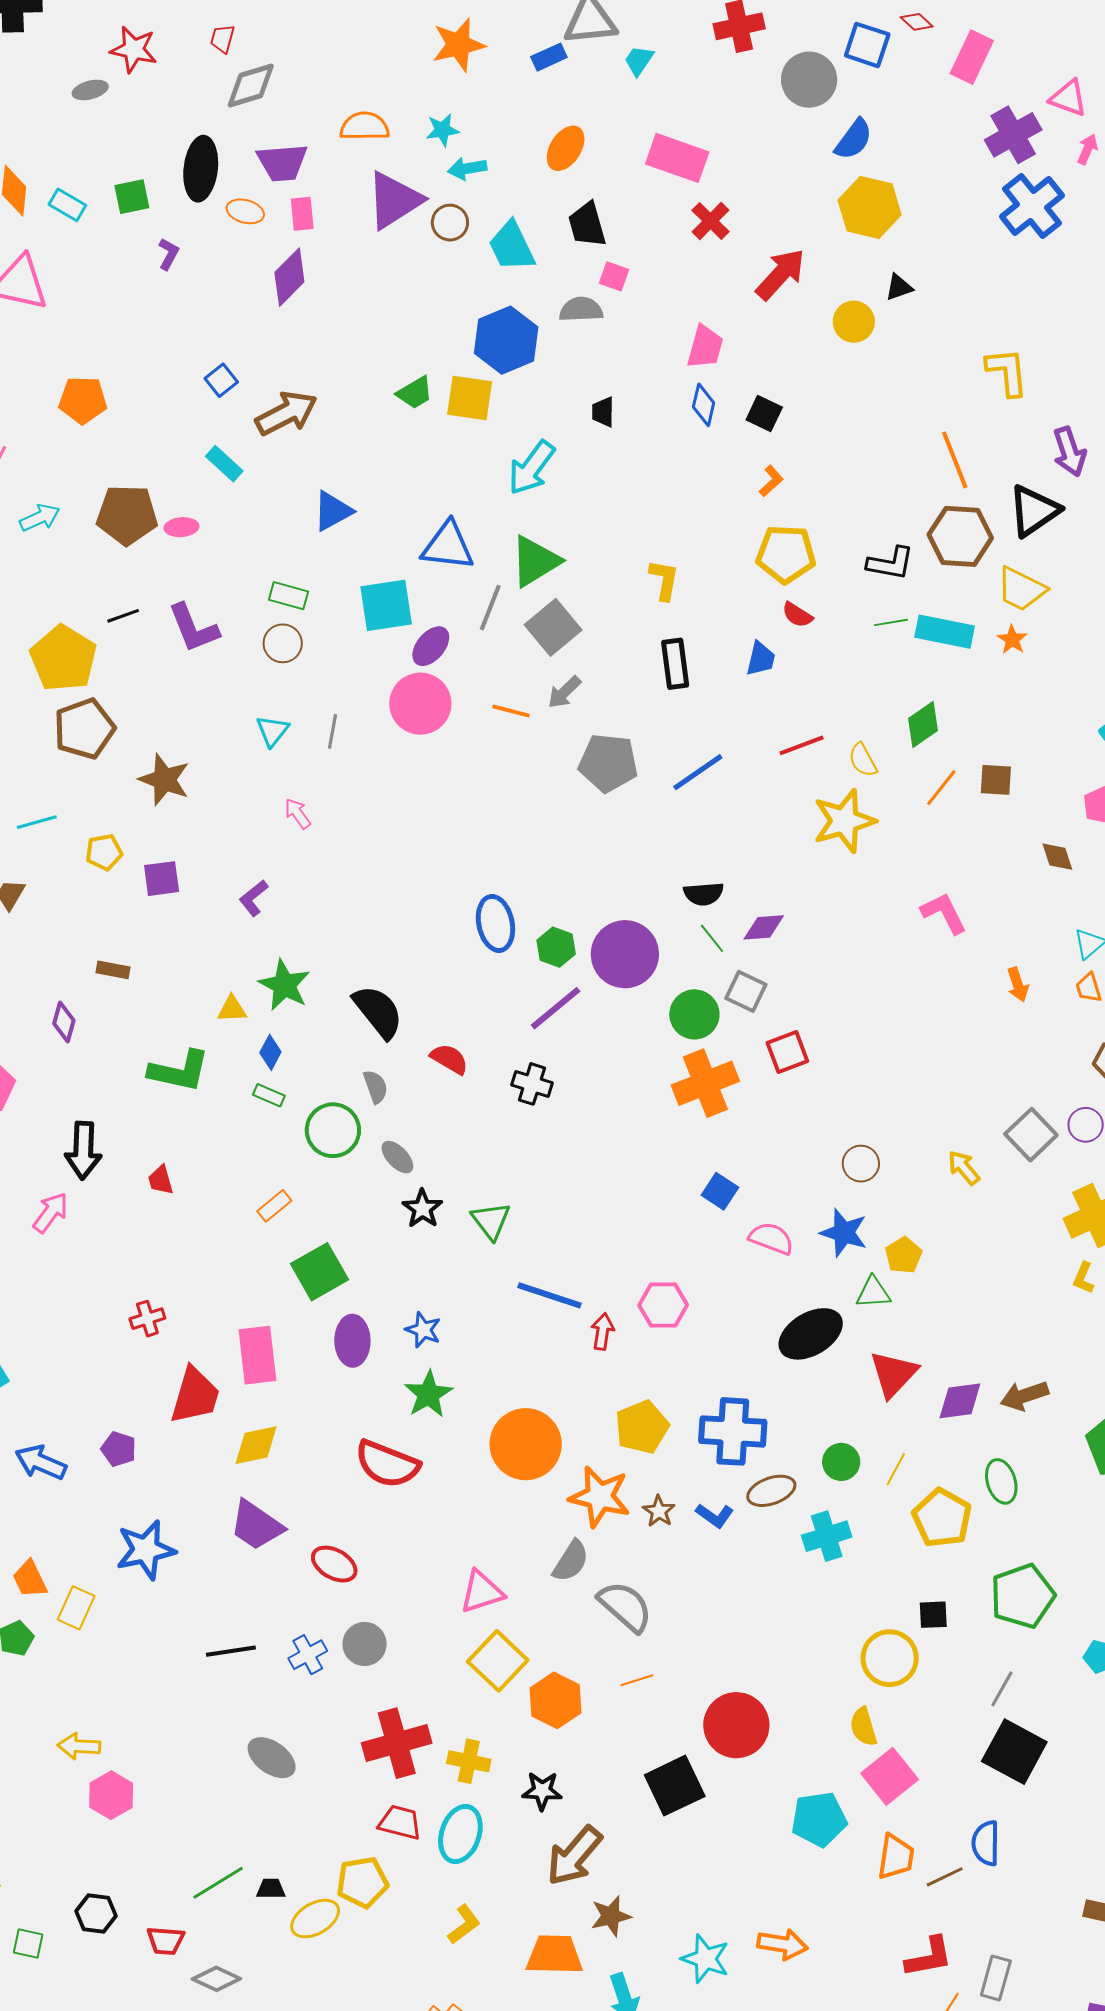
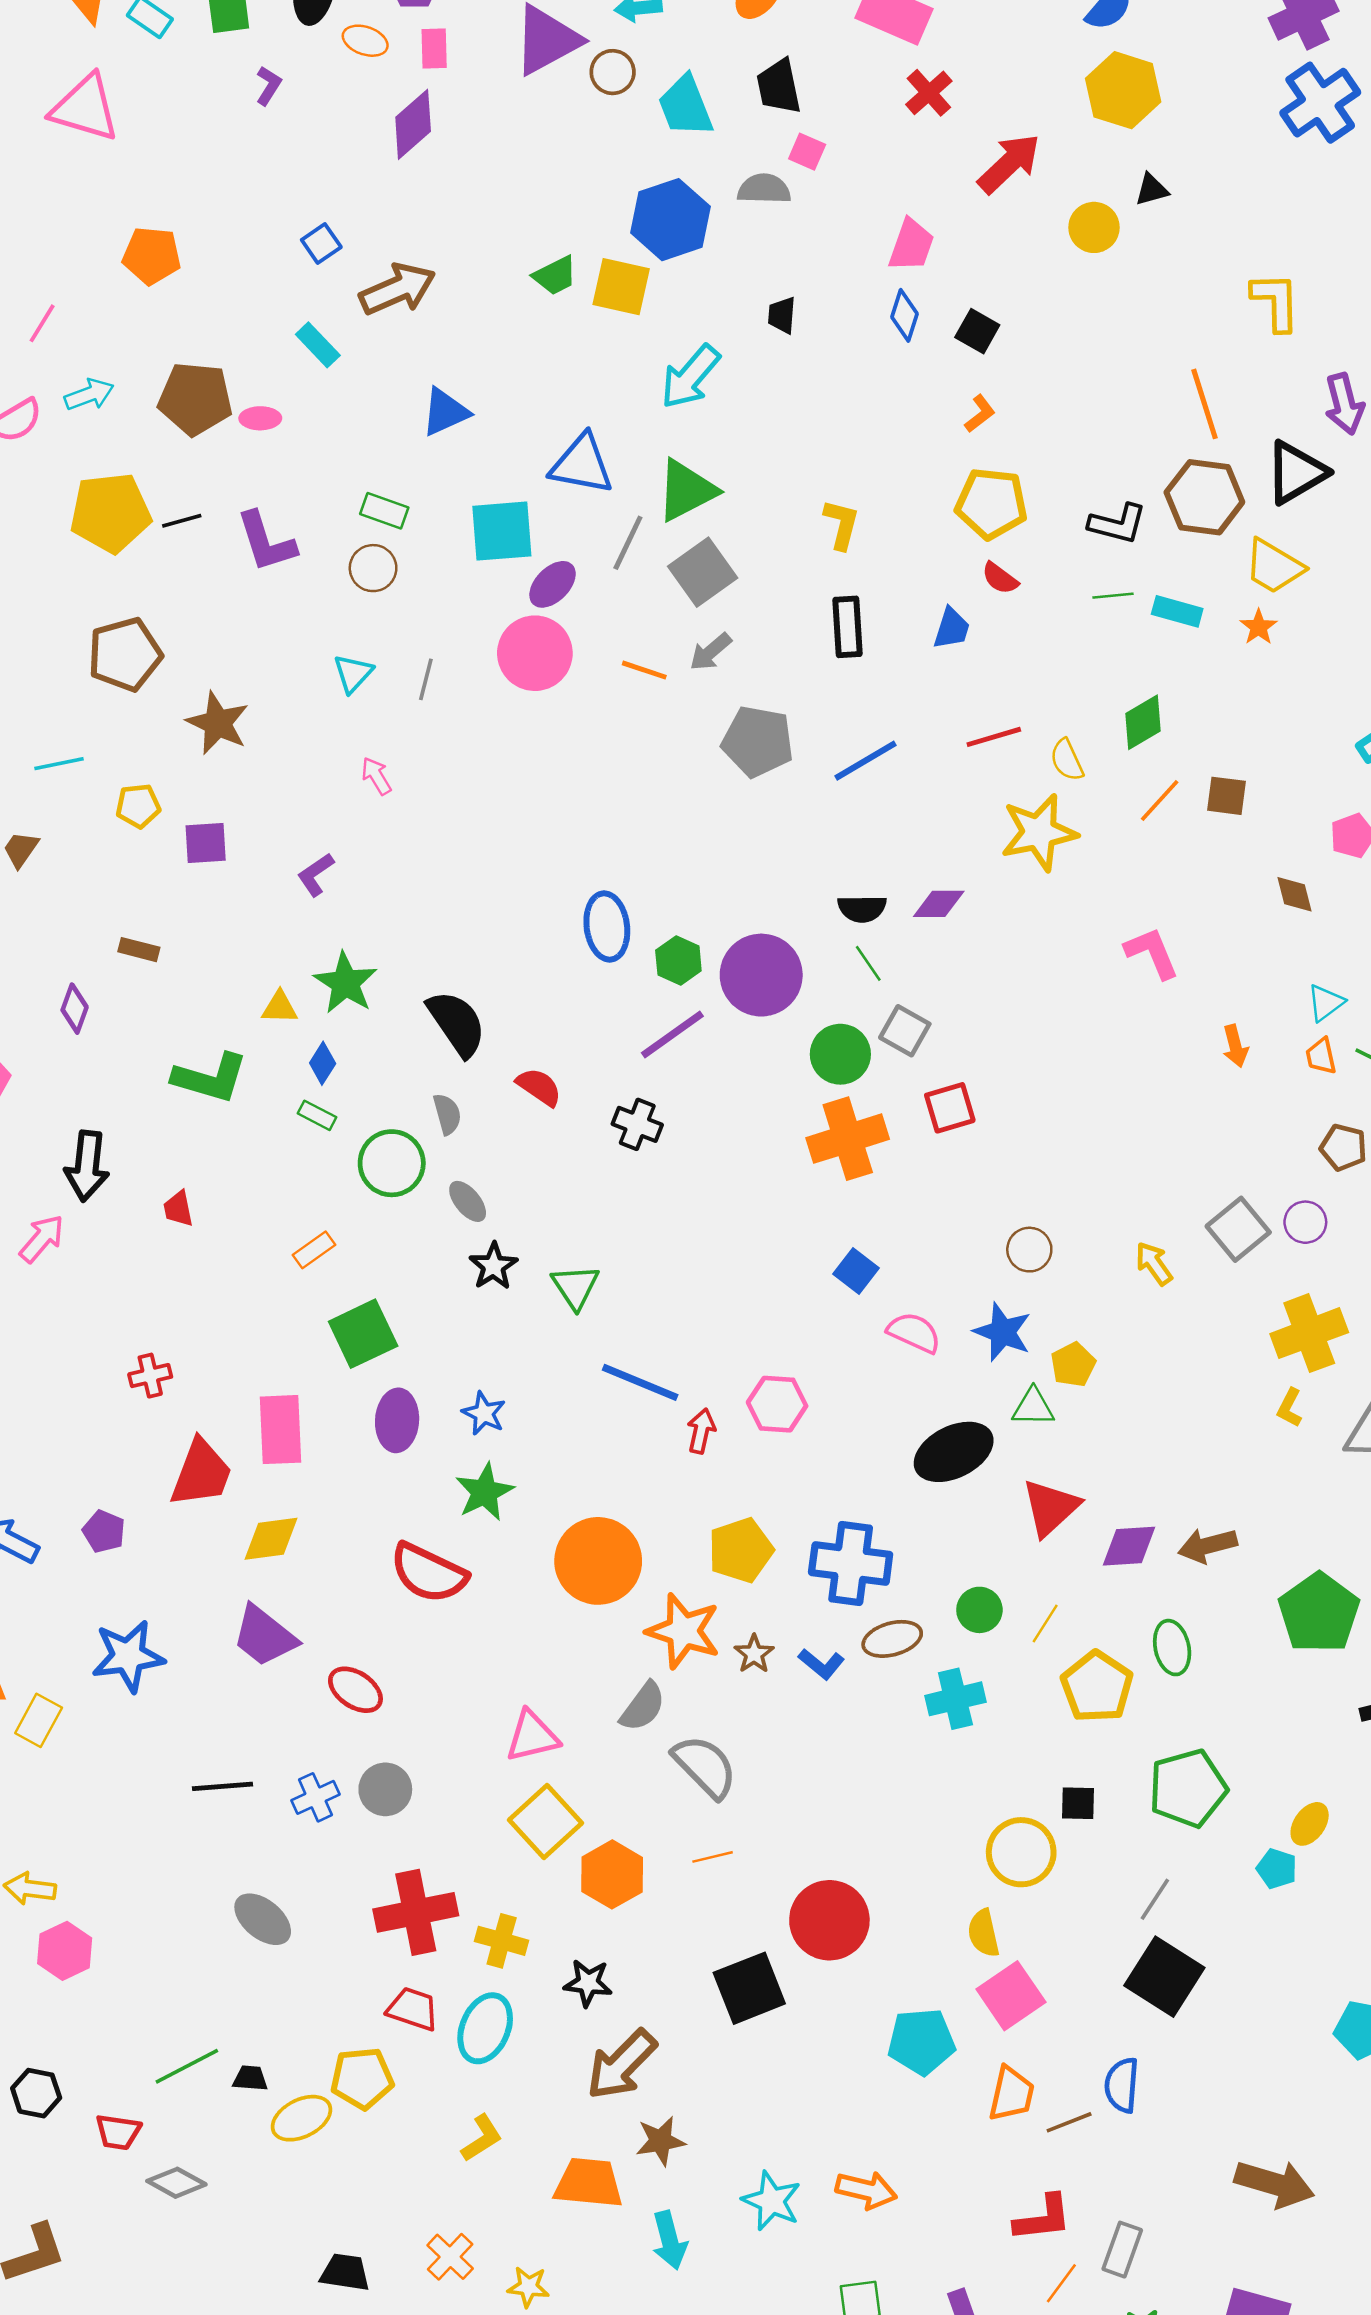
cyan rectangle: (945, 632) -> (1177, 611), size x0.7
yellow pentagon: (63, 658) -> (110, 513), moved, turned 30
purple diamond: (764, 927) -> (939, 904), moved

